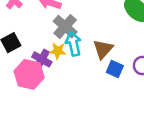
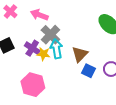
purple cross: (42, 59) -> (32, 48), moved
pink hexagon: (29, 74) -> (33, 85), moved

